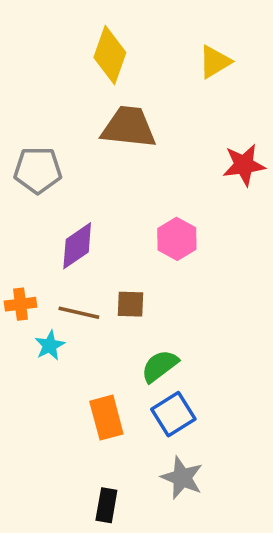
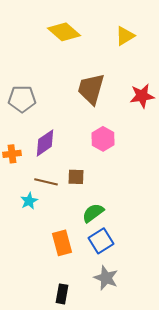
yellow diamond: (110, 55) -> (64, 32), turned -68
brown trapezoid: (129, 127) -> (91, 89), moved, turned -80
orange cross: (21, 304) -> (12, 154), moved

